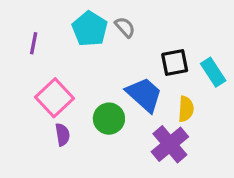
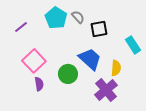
purple line: (34, 43) -> (21, 27), turned 40
black square: (175, 63) -> (99, 29), moved

